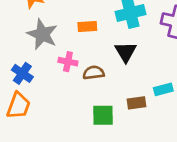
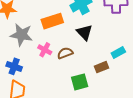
orange rectangle: (87, 27) -> (52, 21), size x1.5
pink cross: (68, 62) -> (45, 50), turned 32

